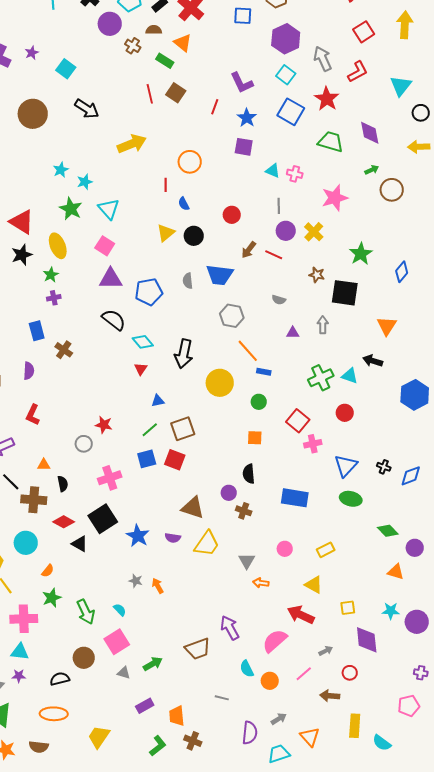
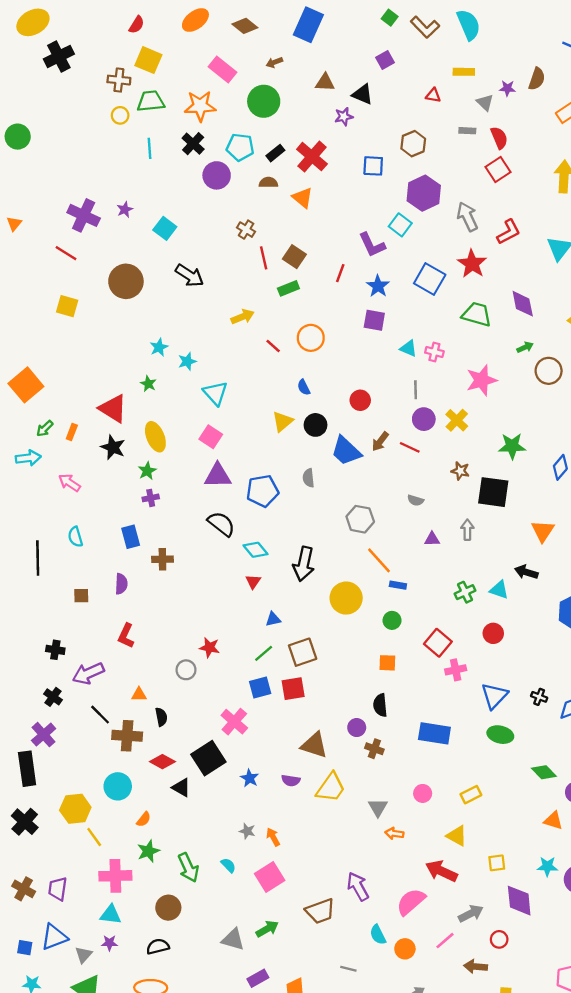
red square: (364, 32) -> (498, 170), moved
brown cross: (133, 46) -> (246, 230), moved
green rectangle: (165, 61) -> (288, 288), moved, turned -54
cyan square: (286, 75) -> (400, 225), moved
yellow arrow: (132, 144) -> (243, 317), size x0.7
red line: (166, 185) -> (273, 346), moved, turned -48
green star: (71, 209) -> (148, 384), moved, size x0.6
green star: (361, 254) -> (512, 446), turned 30
black star: (22, 255) -> (113, 447), turned -30
blue trapezoid: (220, 275) -> (346, 451), moved, turned 36
brown cross: (64, 350) -> (162, 559), turned -36
green cross: (321, 378) -> (465, 592), size x0.7
red square: (175, 460) -> (293, 689), turned -30
pink cross: (110, 478) -> (234, 722), moved, turned -30
blue star: (138, 536) -> (250, 778), size x0.7
pink square: (117, 642) -> (270, 877), moved
gray arrow: (326, 651) -> (471, 914), size x1.5
brown circle: (84, 658) -> (168, 908), moved
gray triangle: (124, 673) -> (233, 939), size x1.5

